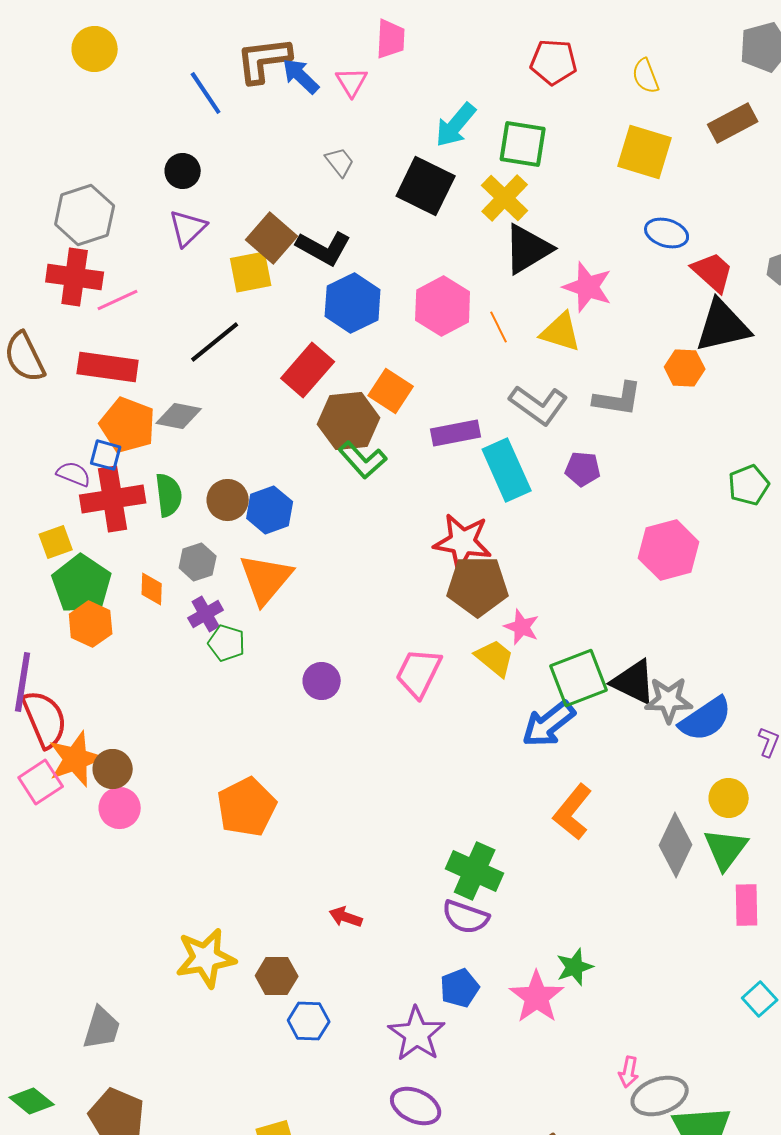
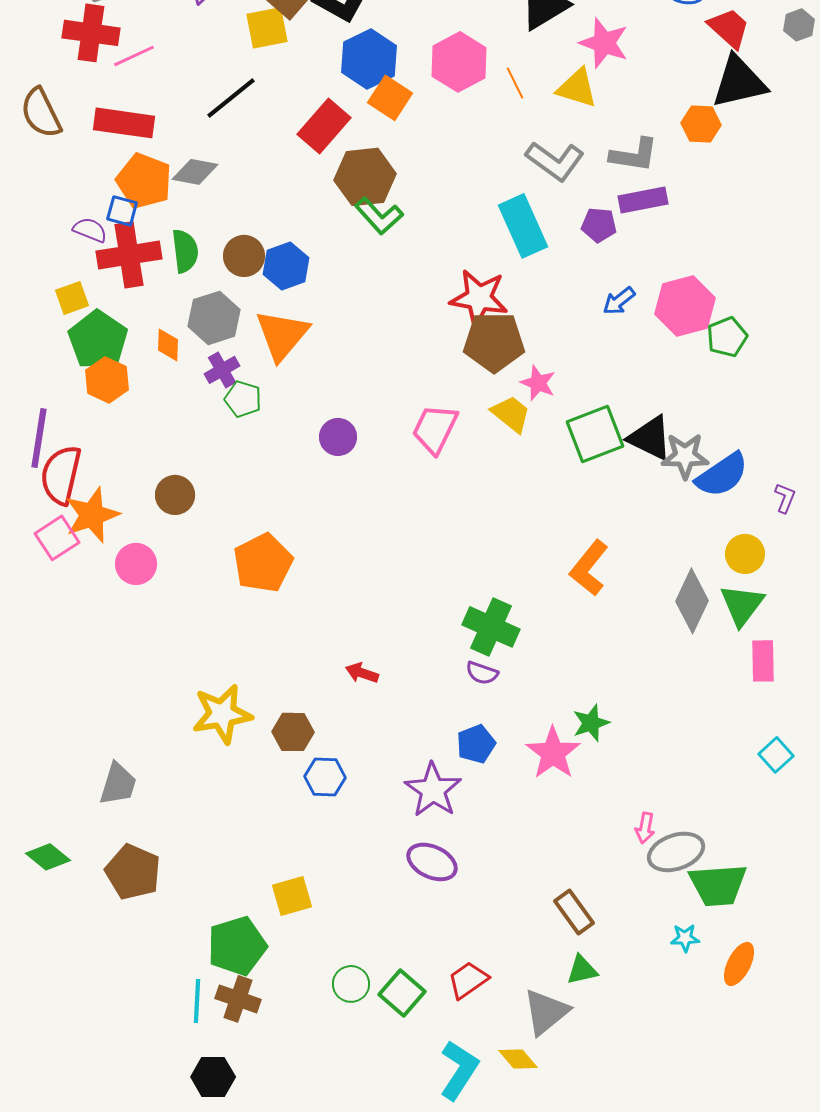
orange square: (391, 391) -> (390, 98), moved
purple rectangle: (456, 433) -> (643, 200), moved
green pentagon: (749, 485) -> (727, 337), moved
gray hexagon: (198, 562) -> (214, 318), size x1.4
red semicircle: (45, 719) -> (61, 475), turned -144
blue arrow: (549, 724) -> (619, 301), moved, size x0.6
brown circle: (113, 769) -> (175, 495), moved
purple semicircle: (466, 917) -> (482, 673), size x0.7

